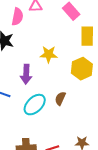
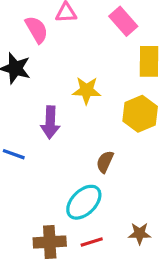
pink semicircle: (17, 17) -> (37, 30), turned -42
cyan ellipse: (35, 105) -> (84, 202), moved

